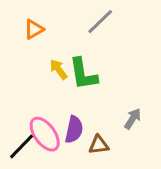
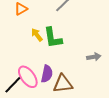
gray arrow: (133, 119) -> (94, 57), moved, turned 48
brown triangle: (99, 145) -> (63, 84), size x1.5

